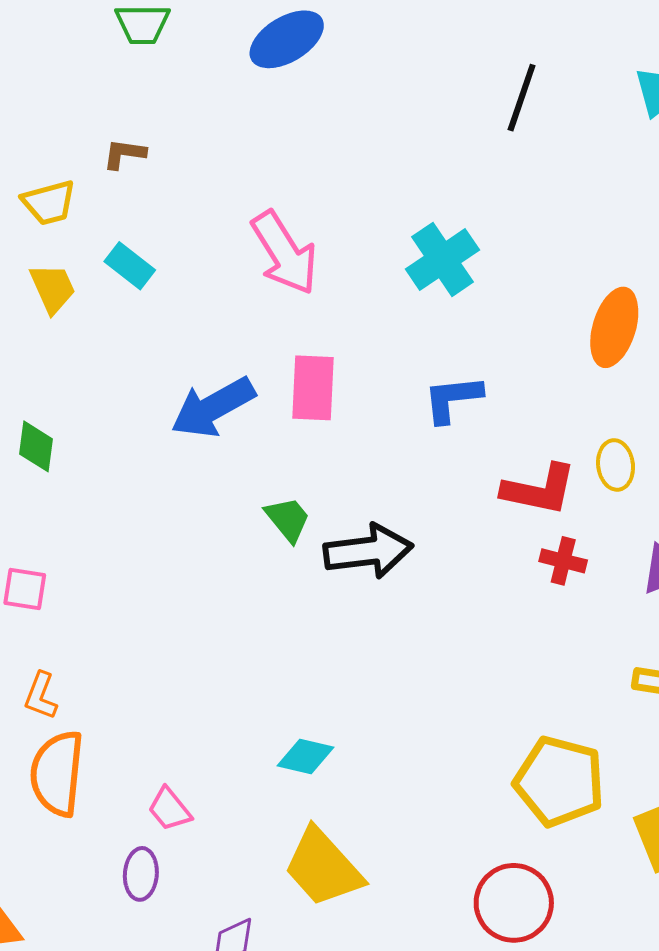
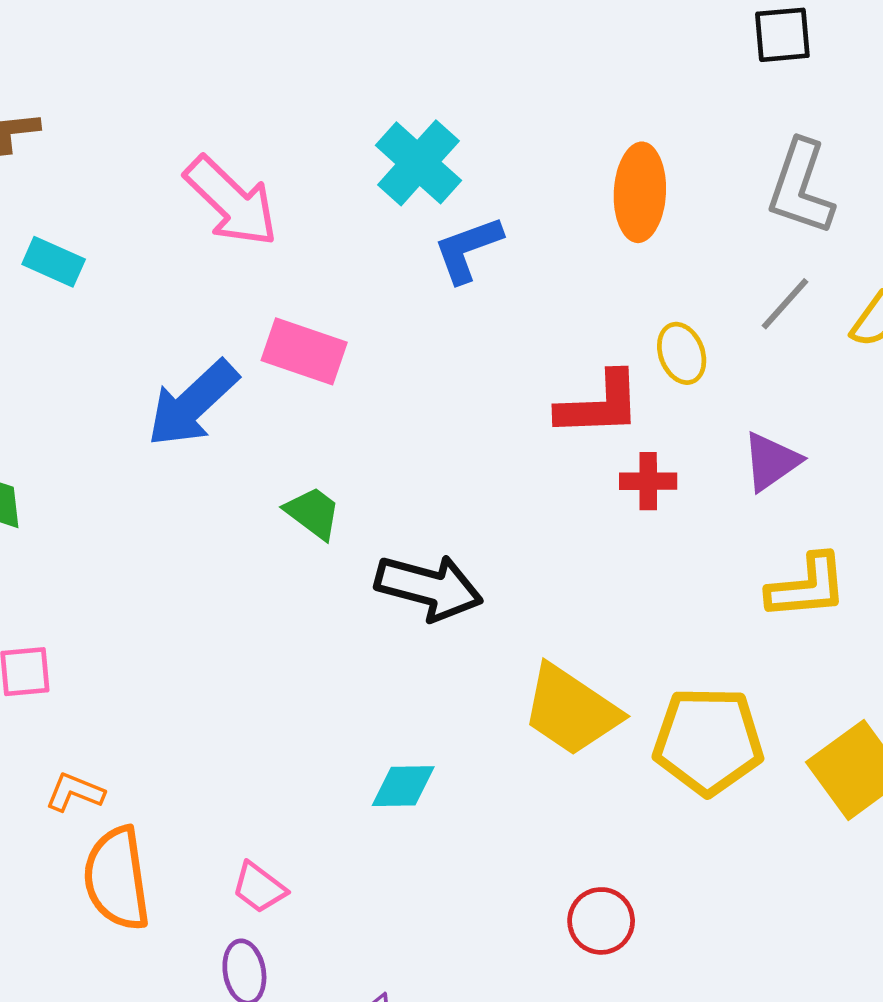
pink rectangle: (313, 388) -> (304, 351), turned -60
blue L-shape: (453, 399) -> (468, 249), moved
black arrow: (368, 551) -> (429, 587), moved, turned 36
orange L-shape: (41, 696) -> (75, 792), turned 105
yellow trapezoid: (323, 867) -> (571, 710), moved
red circle: (514, 903) -> (601, 921), moved, size x0.7

